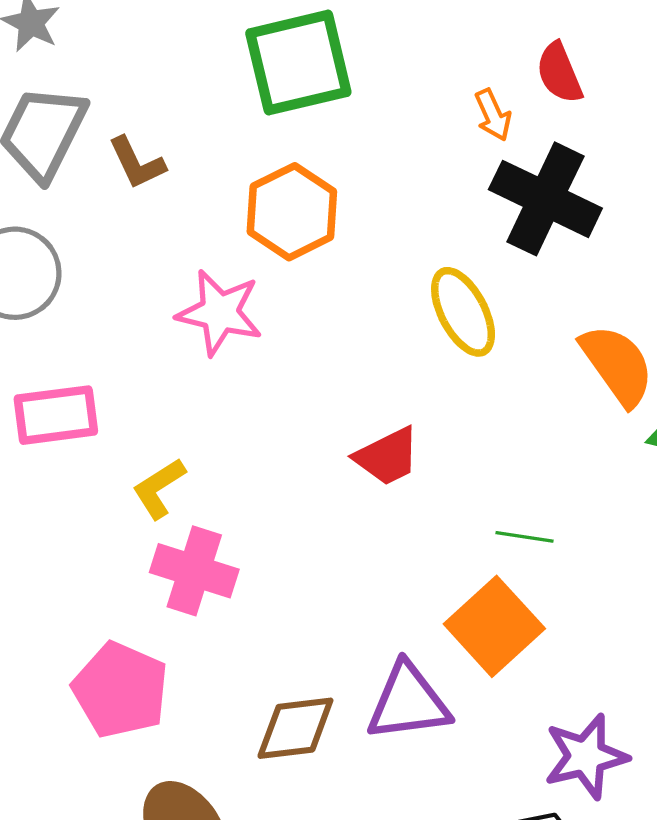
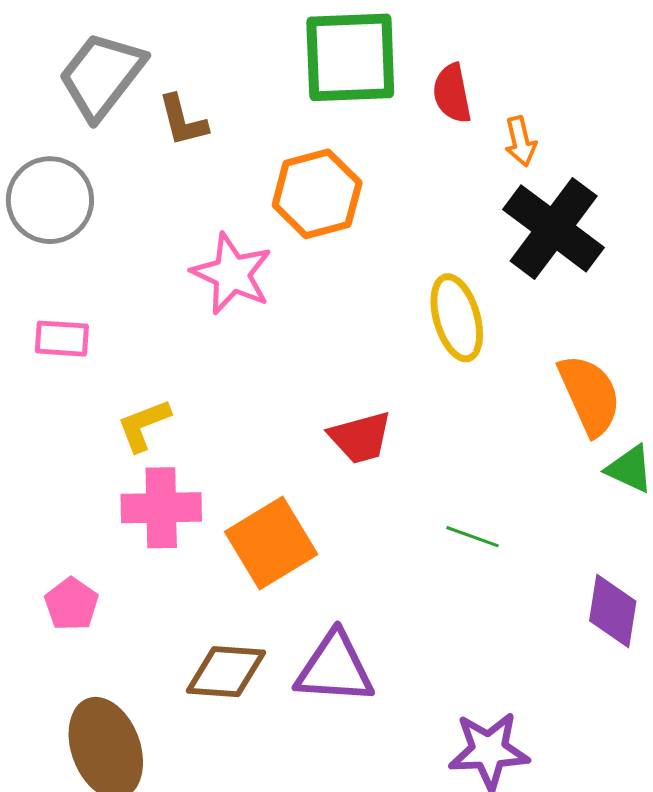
red semicircle: (559, 73) -> (452, 93), moved
pink rectangle: (56, 415) -> (62, 339), size x0.7
pink cross: (194, 571) -> (161, 508), turned -30
orange square: (494, 626) -> (271, 543), moved
pink pentagon: (121, 690) -> (71, 604), size x0.6

